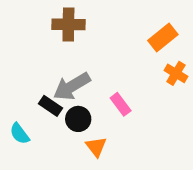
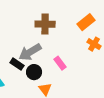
brown cross: (68, 24) -> (45, 24), moved

